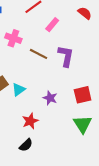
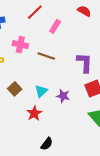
purple L-shape: (66, 56) -> (85, 63), moved
cyan triangle: (19, 90) -> (41, 91), moved
red star: (30, 121) -> (34, 113), moved

